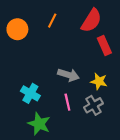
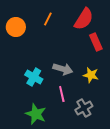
cyan cross: (30, 93) -> (34, 77), moved
gray cross: (94, 105) -> (84, 108), moved

